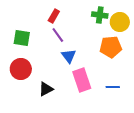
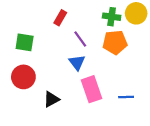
yellow circle: (120, 22) -> (136, 13), moved
purple line: (58, 35) -> (80, 39), moved
orange pentagon: (111, 47) -> (115, 42), moved

